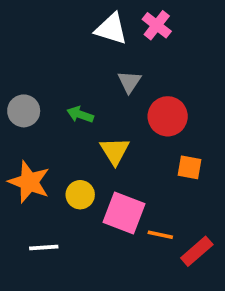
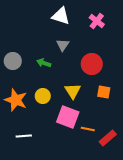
pink cross: (157, 25) -> (97, 21), moved
gray triangle: (129, 82) -> (63, 45), moved
yellow triangle: (115, 151) -> (73, 91), moved
yellow circle: (80, 195) -> (43, 96), moved

